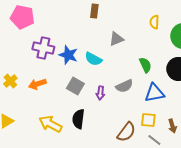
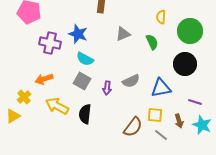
blue star: (68, 55) -> (78, 34), moved
cyan semicircle: (93, 59) -> (85, 59), moved
green semicircle: (145, 65) -> (152, 42), moved
yellow cross: (10, 81) -> (24, 97), moved
yellow arrow: (50, 124) -> (57, 106), moved

